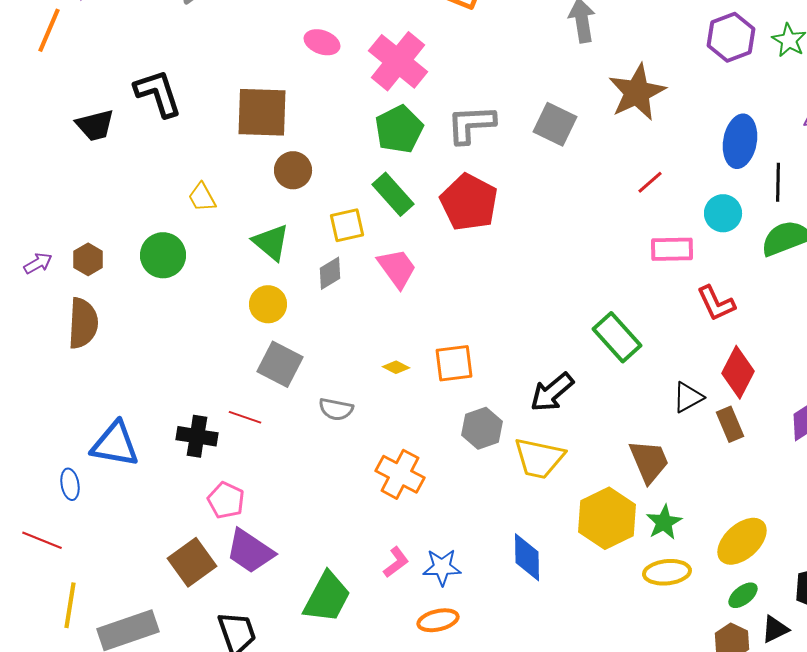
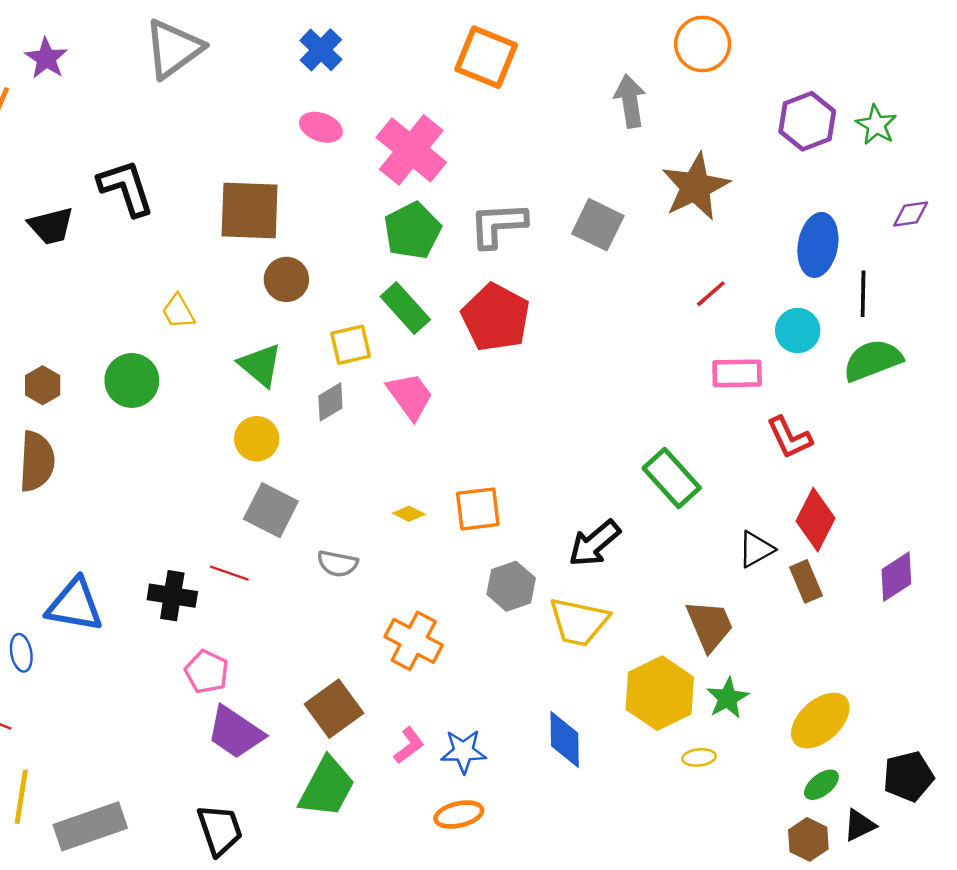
brown square: (192, 562) -> (334, 709), moved
yellow ellipse: (667, 572) -> (699, 757), moved, size x0.6

